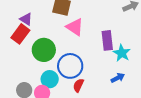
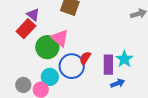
pink triangle: (75, 27) -> (60, 38), moved
purple rectangle: (107, 40) -> (108, 65), moved
red semicircle: (78, 85) -> (85, 58), moved

